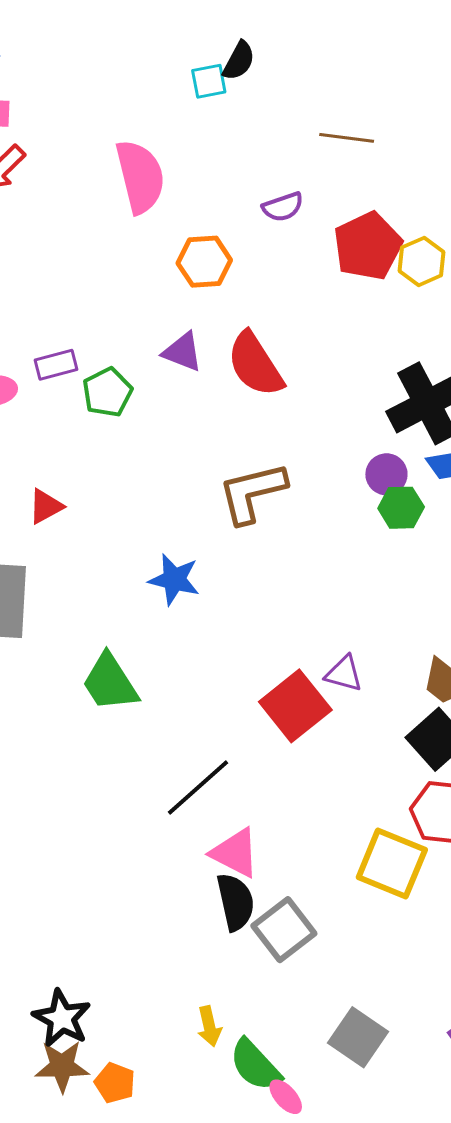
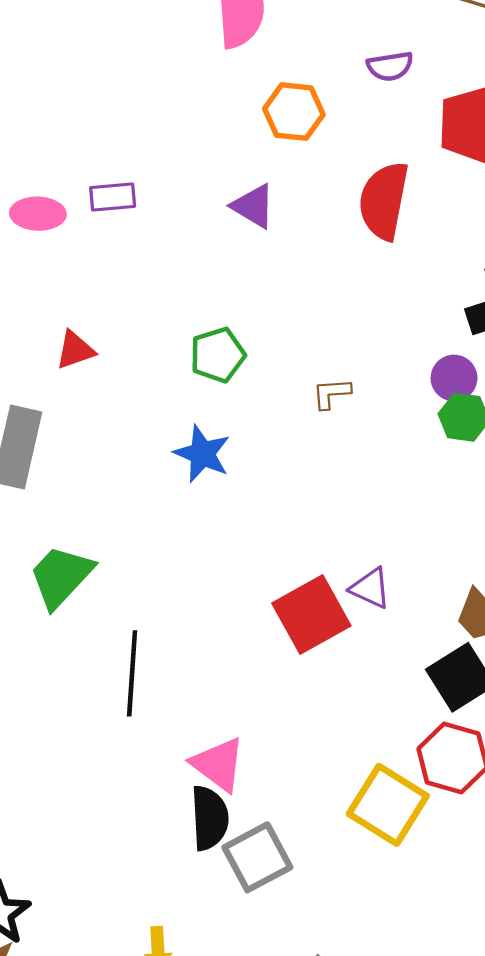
red semicircle: (255, 364) -> (384, 201), moved, turned 34
green pentagon: (107, 392) -> (218, 355), moved
brown L-shape: (252, 493) -> (331, 393), moved, size x0.5
green trapezoid: (110, 683) -> (61, 576), moved, turned 66
black line: (198, 788) -> (132, 673), moved, turned -54

